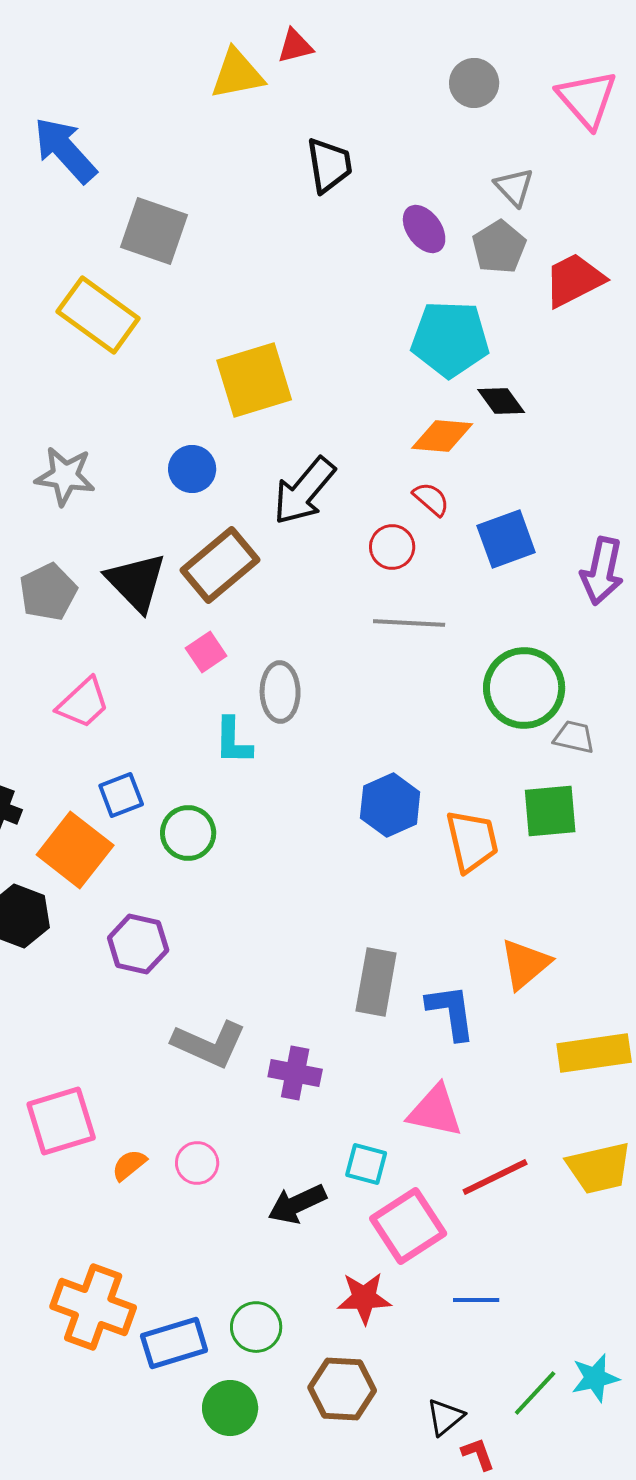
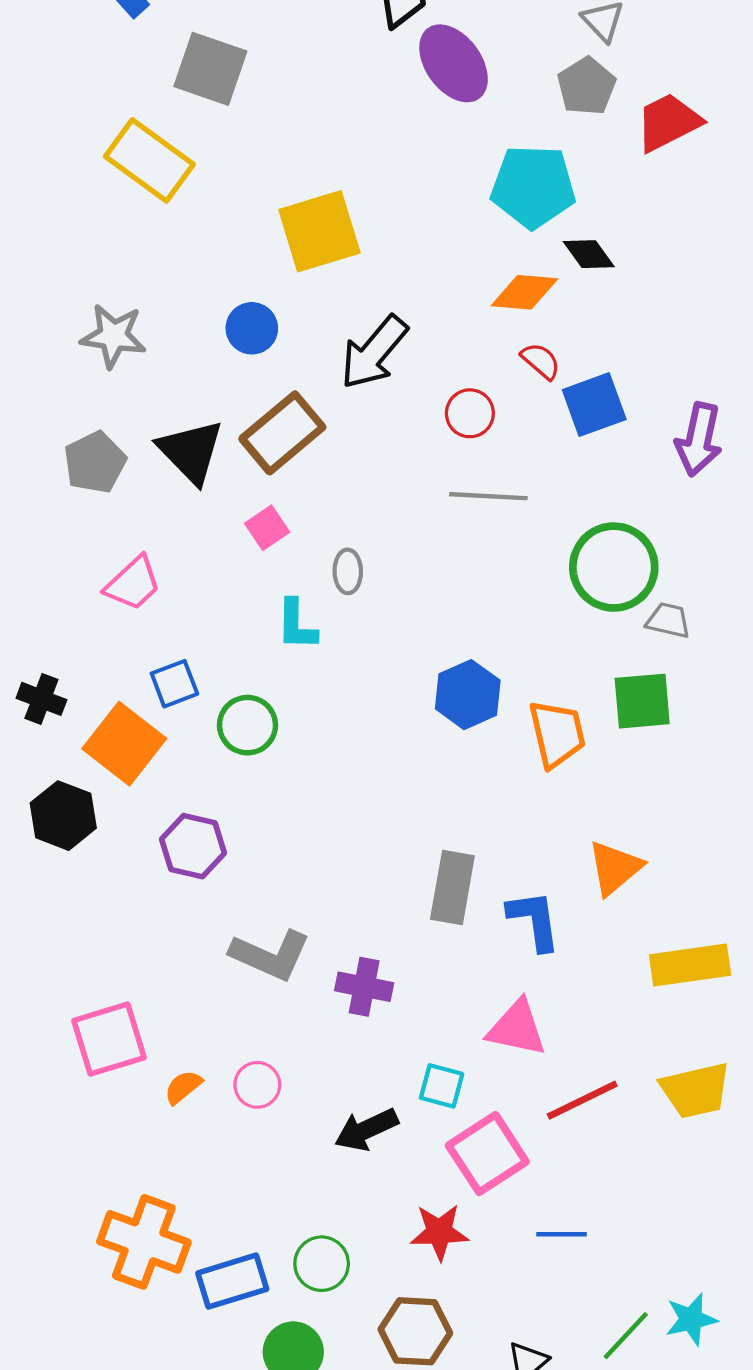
purple ellipse: (424, 229) -> (454, 63), moved, size x1.5
red semicircle: (431, 499) -> (541, 361), moved
gray ellipse: (280, 692) -> (348, 571), size x0.7

